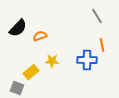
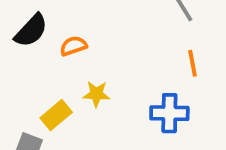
blue cross: (87, 60) -> (169, 113), moved

